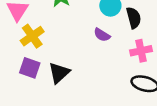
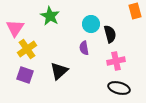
purple semicircle: (102, 35) -> (84, 48), turned 48
black triangle: (59, 73) -> (59, 71), moved

